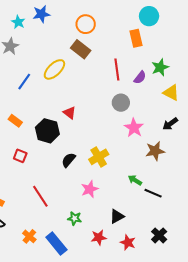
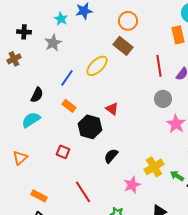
orange rectangle: (15, 121) -> (69, 106), moved
yellow cross: (99, 157) -> (154, 167), moved

